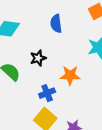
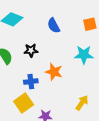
blue semicircle: (56, 24) -> (54, 26), turned -35

